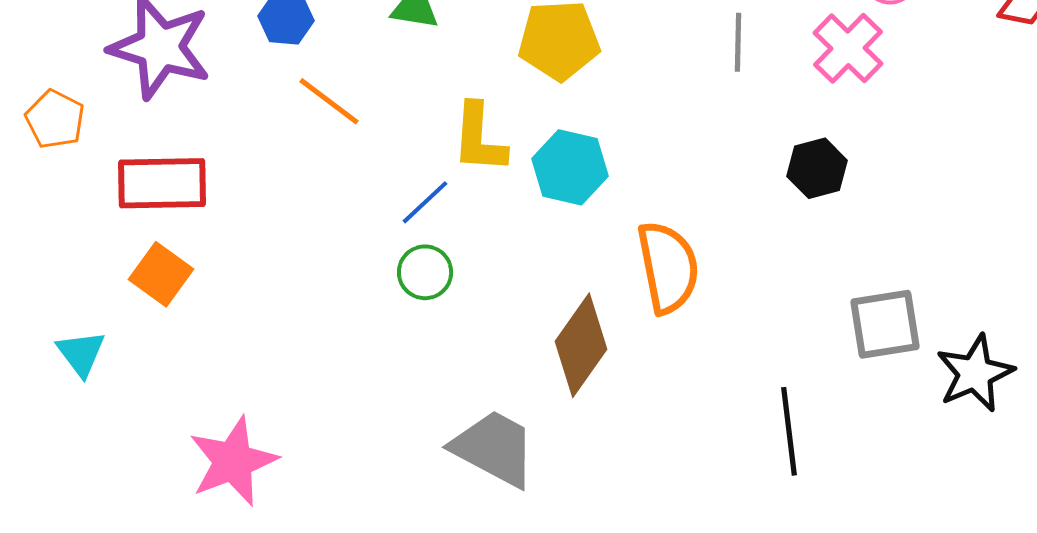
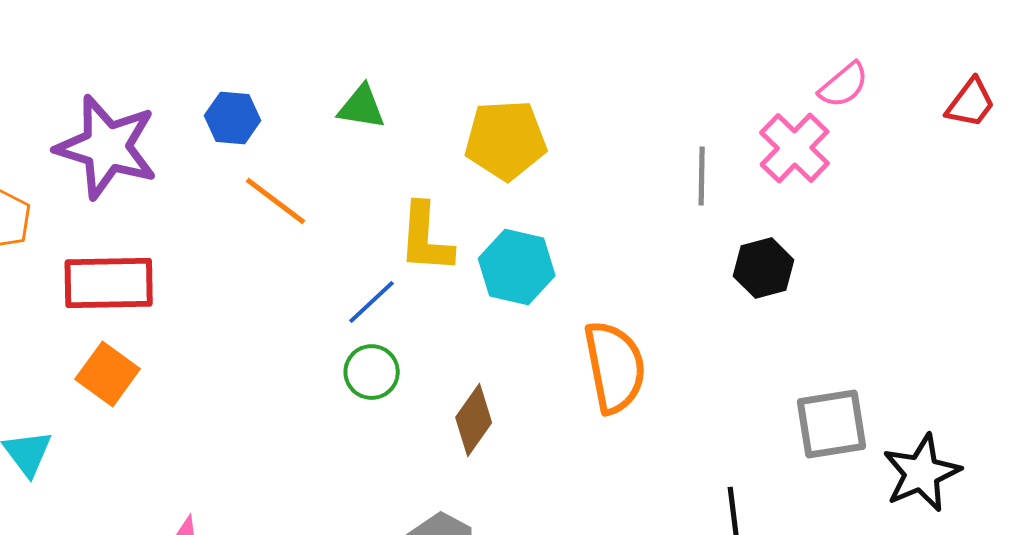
gray line: (738, 42) -> (702, 176), moved
brown diamond: (581, 345) -> (474, 420), moved, size x0.7

